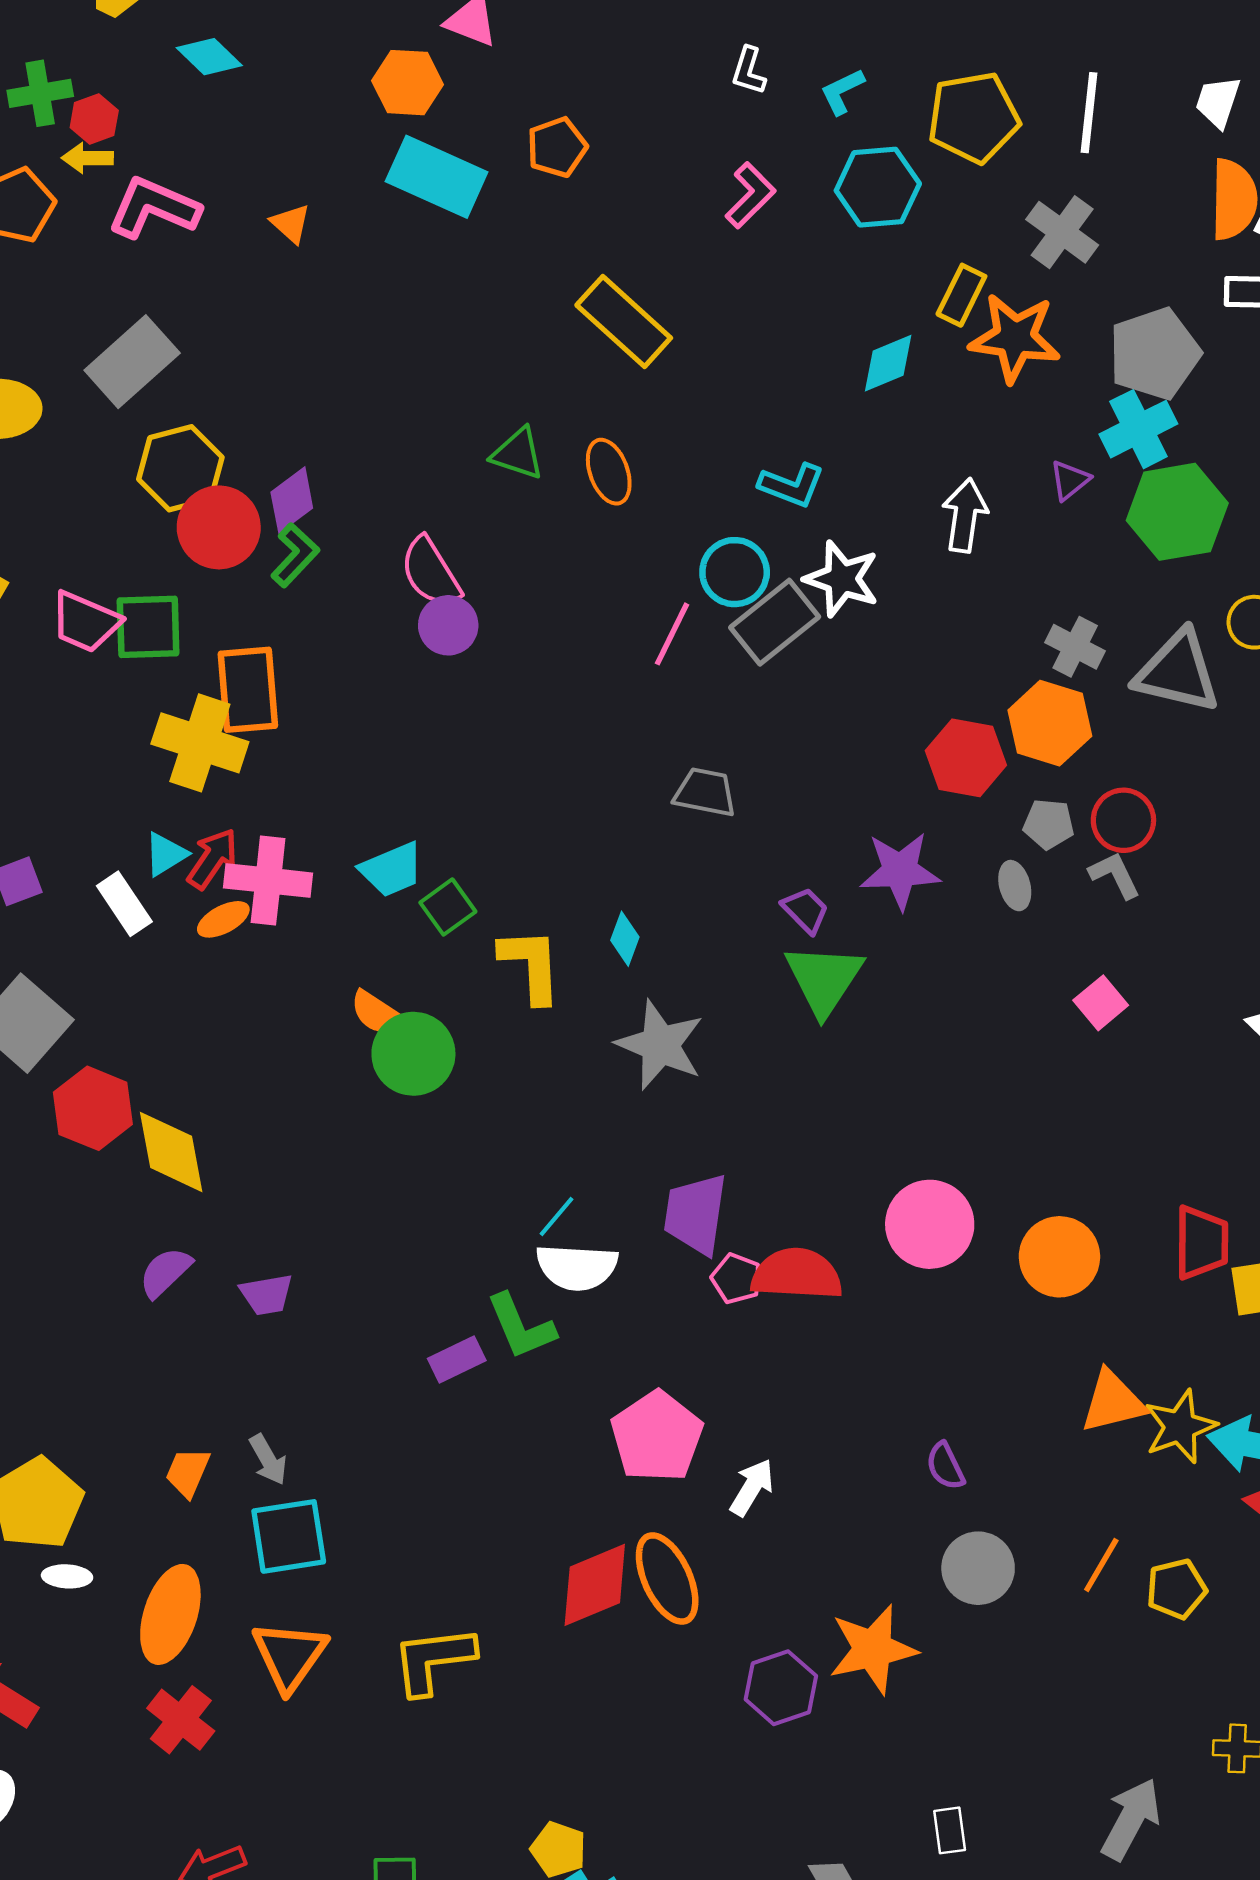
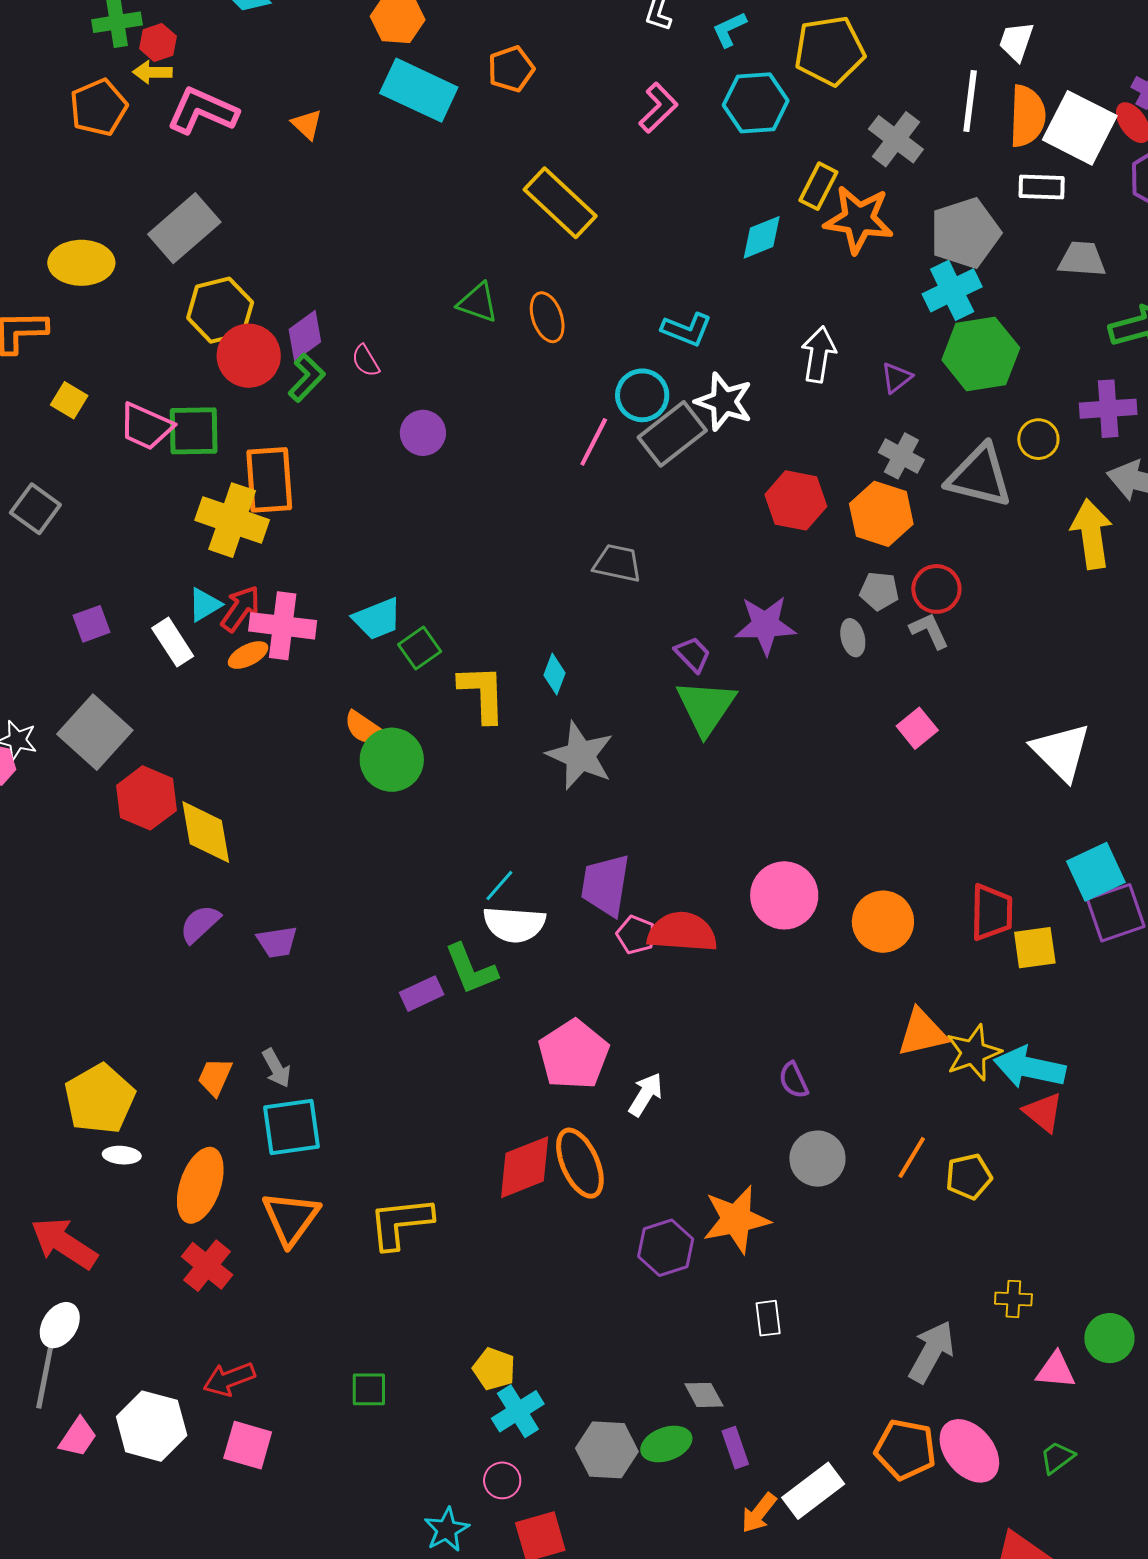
white line: (1089, 113) -> (970, 101), moved
purple triangle: (1070, 480) -> (896, 378), moved
pink semicircle: (431, 572) -> (366, 361), moved, size x0.6
red hexagon: (966, 758) -> (796, 500), moved
white rectangle: (950, 1830) -> (768, 1318), moved

